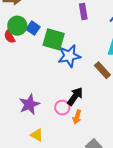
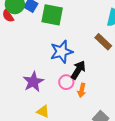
blue star: (69, 56) -> (61, 52), moved

